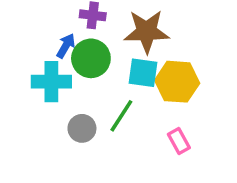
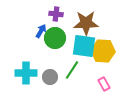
cyan square: (143, 73) -> (84, 46), size x1.4
cyan cross: (51, 82) -> (26, 73), moved

